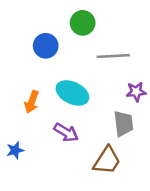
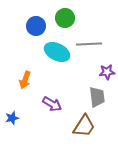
blue circle: (46, 46) -> (36, 26), moved
cyan ellipse: (72, 93) -> (57, 52), moved

